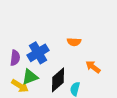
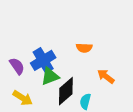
purple semicircle: (15, 58) -> (17, 66), turned -42
green triangle: (30, 77) -> (50, 76), moved

